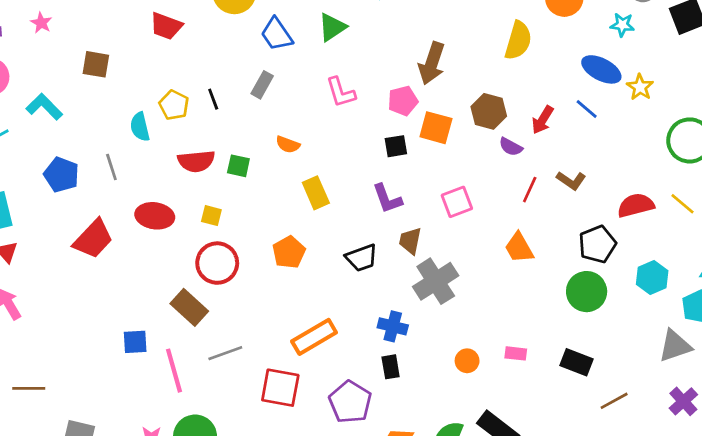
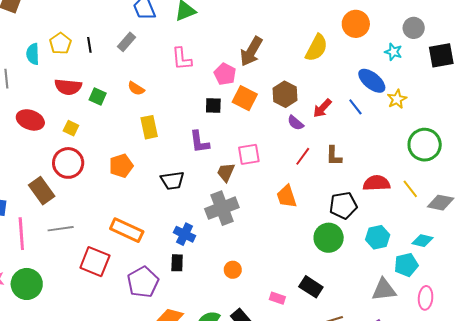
pink pentagon: (403, 101) -> (225, 74), turned 30
brown L-shape: (571, 180) -> (334, 156), turned 45
brown trapezoid: (410, 241) -> (226, 172), moved
orange rectangle: (314, 337) -> (127, 230), turned 44
pink rectangle: (516, 353) -> (277, 298), moved

